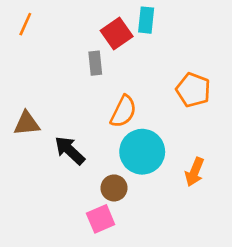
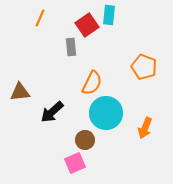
orange line: (25, 24) -> (40, 18), moved
black arrow: (70, 150) -> (52, 112), turned -85

